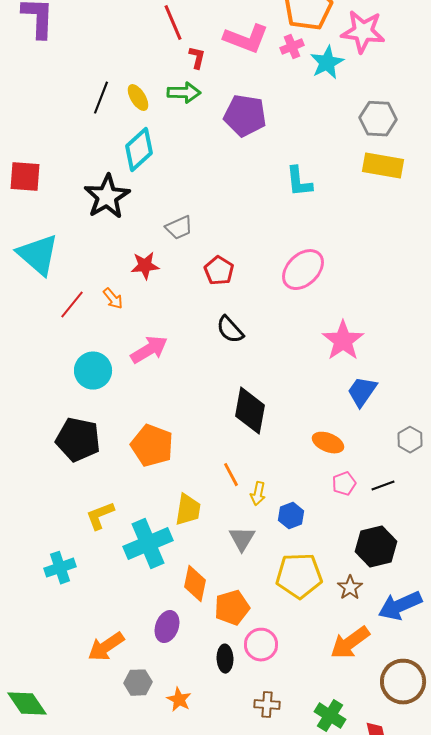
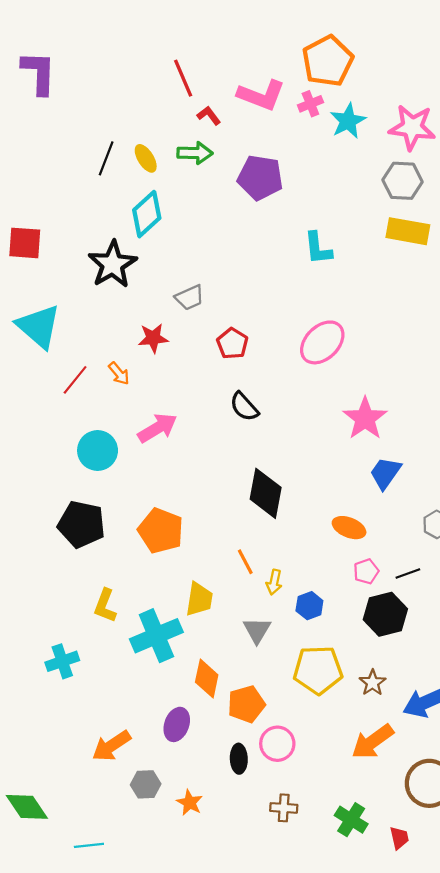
pink star: (363, 32) -> (412, 127), moved
red L-shape: (197, 58) -> (209, 116), turned -50
yellow L-shape: (100, 516) -> (105, 606), turned -48
black hexagon: (376, 547) -> (385, 614), moved

